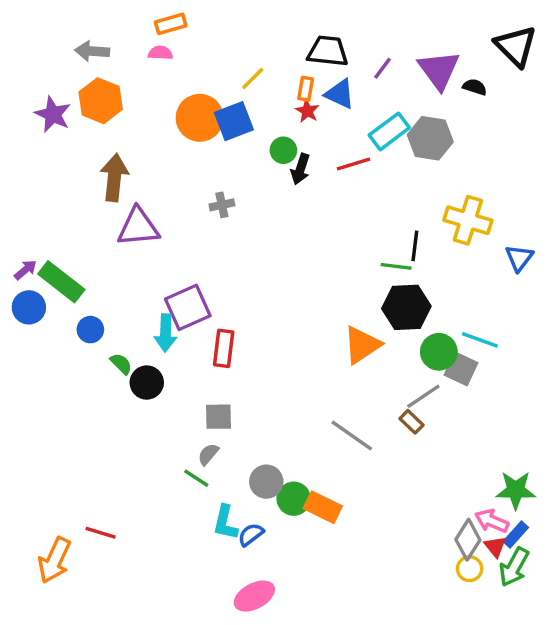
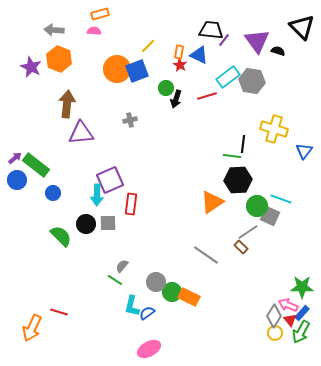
black trapezoid: (328, 51) -> (211, 30), moved
green semicircle: (121, 364) -> (61, 236), moved, size x1.6
gray square: (218, 417) -> (108, 223), moved

